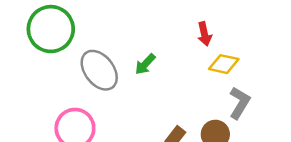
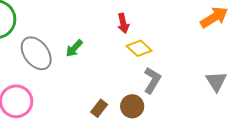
yellow diamond: (224, 64) -> (139, 48), turned 30

